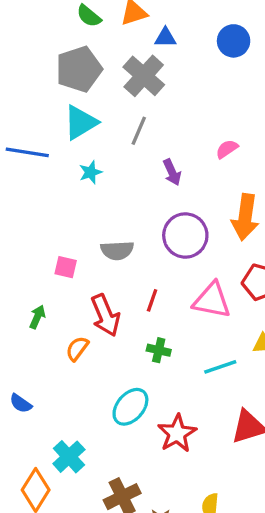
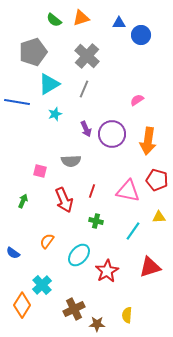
blue triangle: (165, 38) -> (119, 23), moved
gray pentagon: (79, 69) -> (33, 52), moved
purple arrow: (172, 172) -> (86, 129), moved
purple circle: (185, 235) -> (112, 134), moved
orange semicircle: (77, 349) -> (47, 241), moved
cyan line: (220, 367) -> (133, 231), turned -36

